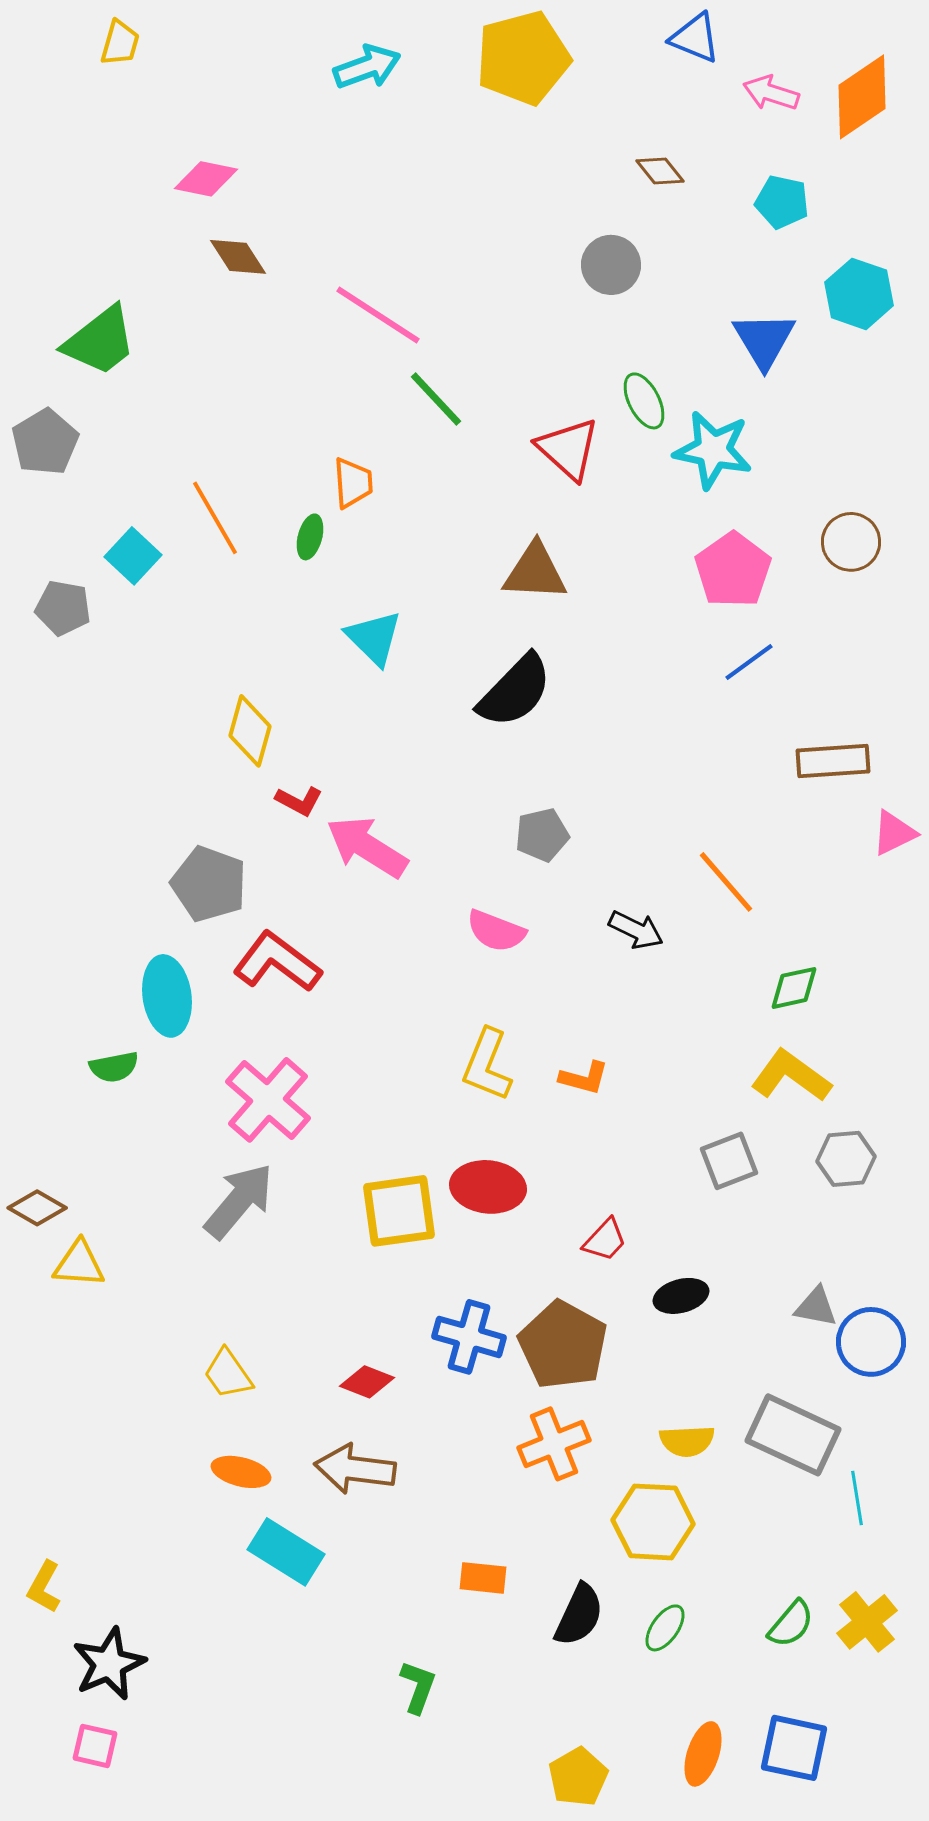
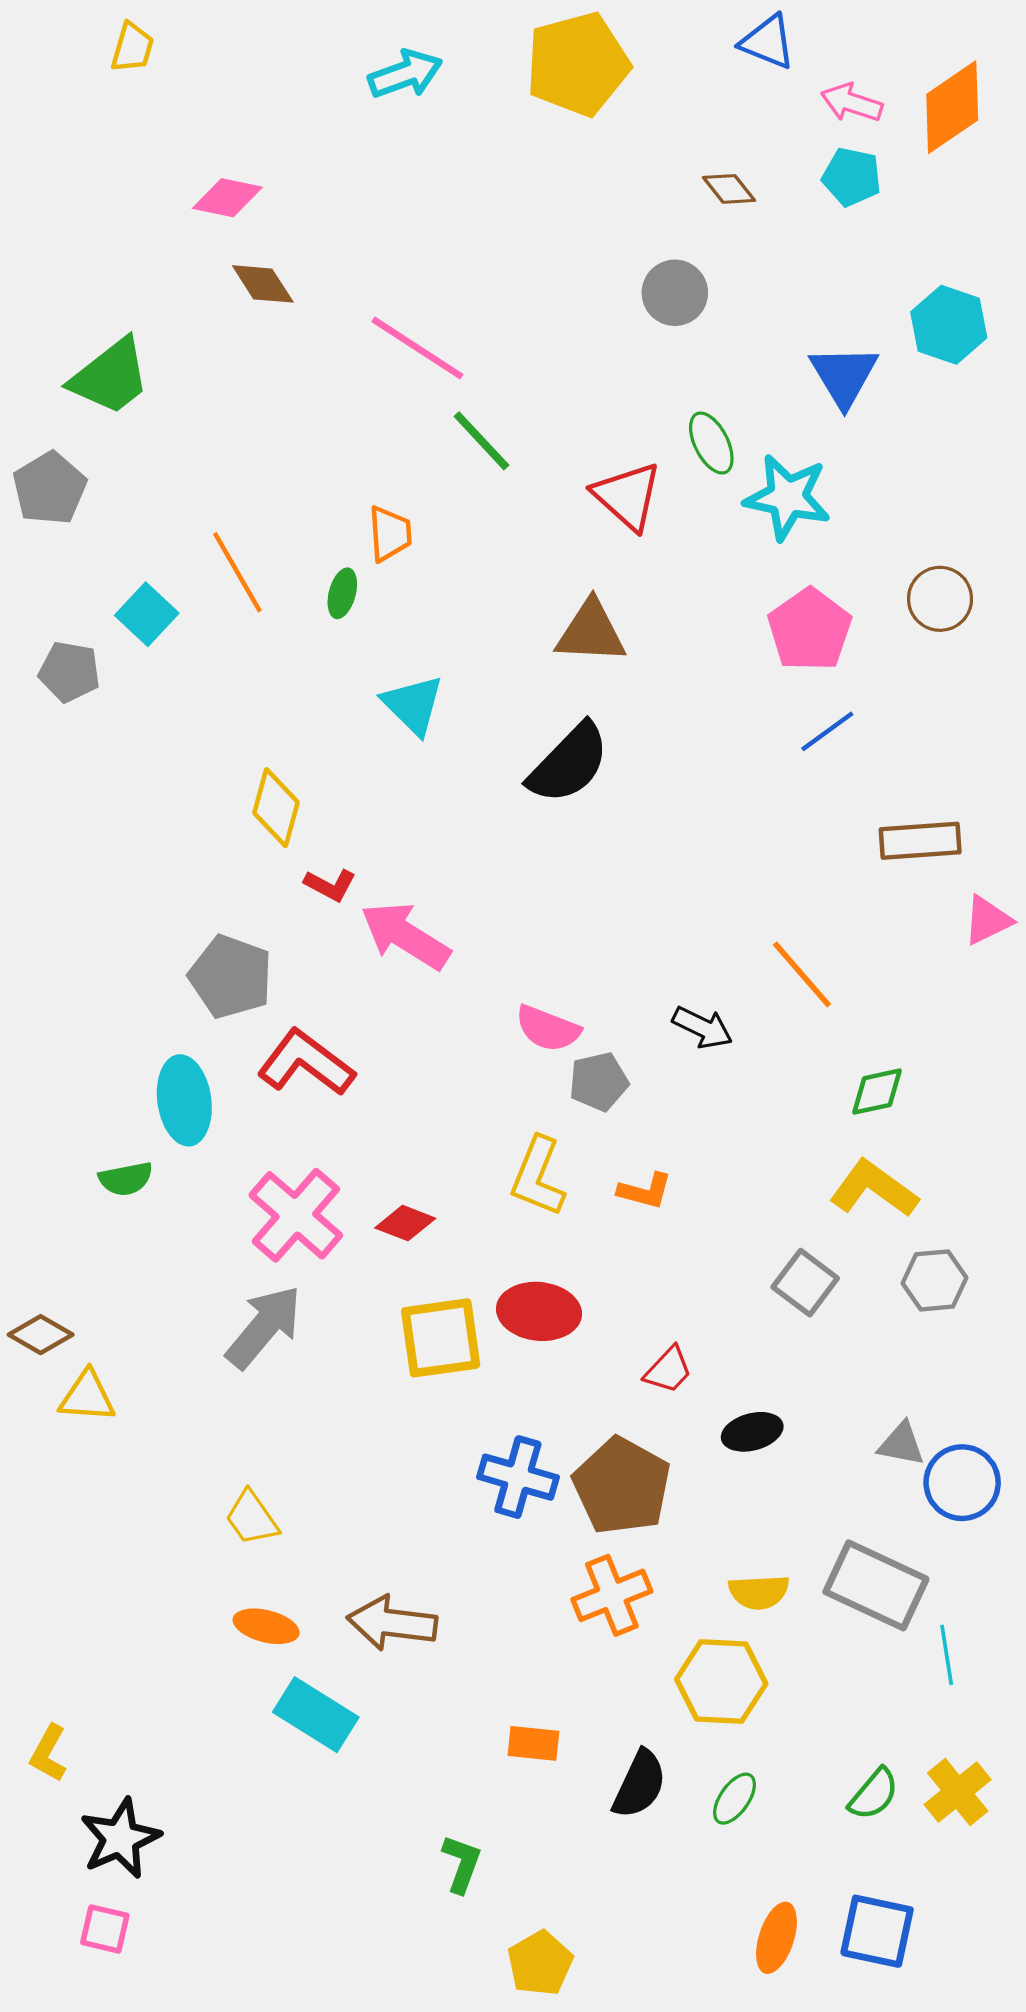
cyan pentagon: (782, 202) -> (852, 177), moved
gray pentagon: (542, 835) -> (599, 1082), moved
gray square: (729, 1161) -> (805, 1283), turned -32
red diamond: (367, 1382) -> (405, 1223), moved
yellow pentagon: (578, 1777) -> (540, 1963), moved

